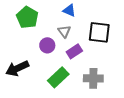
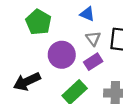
gray triangle: (64, 31) -> (93, 38), moved
purple circle: (47, 45) -> (62, 55), size x1.5

